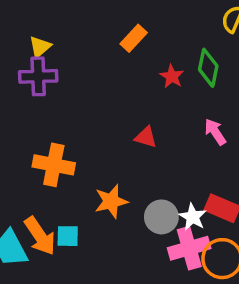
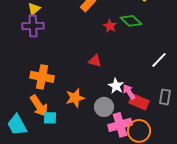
green diamond: (208, 68) -> (131, 21), turned -60
pink arrow: (215, 132) -> (129, 92), moved
white star: (193, 217) -> (116, 86), moved
orange arrow: (40, 236) -> (39, 106), moved

